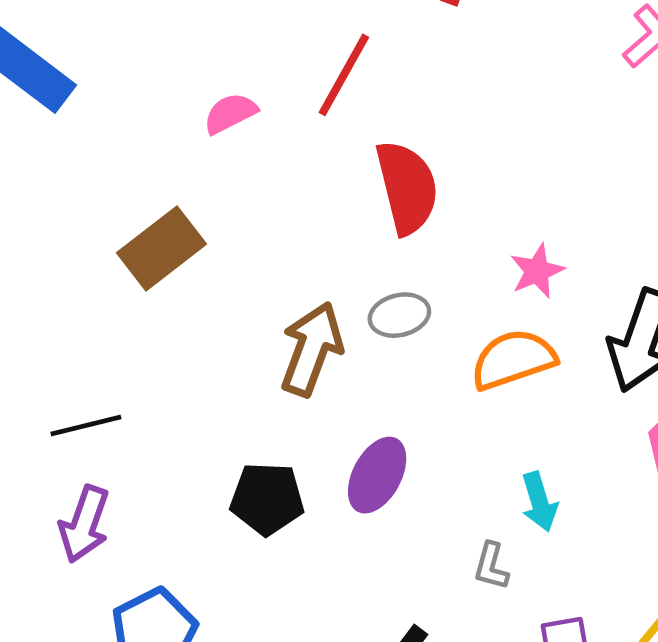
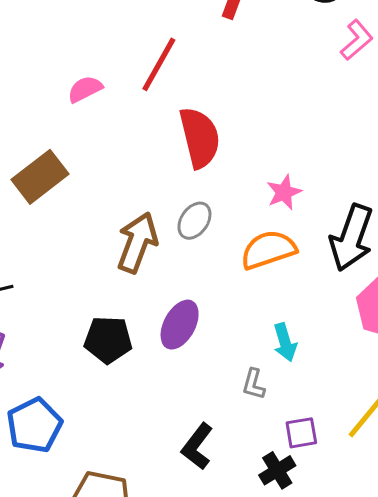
gray ellipse: (399, 315) -> (194, 221), turned -42

